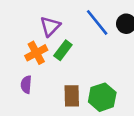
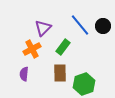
green rectangle: (63, 50) -> (63, 47), moved
brown rectangle: (72, 96) -> (60, 73), moved

